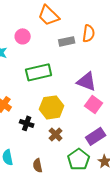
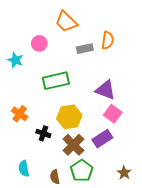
brown cross: (56, 134) -> (73, 145), size x1.5
purple rectangle: (96, 136) -> (102, 139), moved
green pentagon: (79, 159) -> (82, 171), moved

